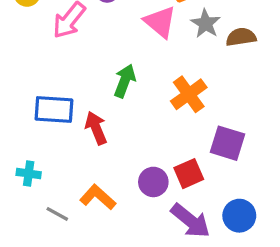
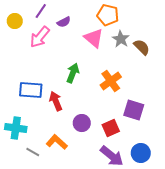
brown semicircle: (241, 37) -> (142, 47), turned 54
cyan cross: (29, 174) -> (16, 128), size x1.5
purple circle: (153, 182) -> (82, 123), moved

